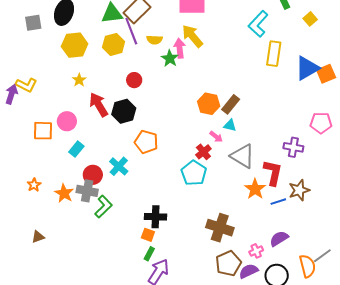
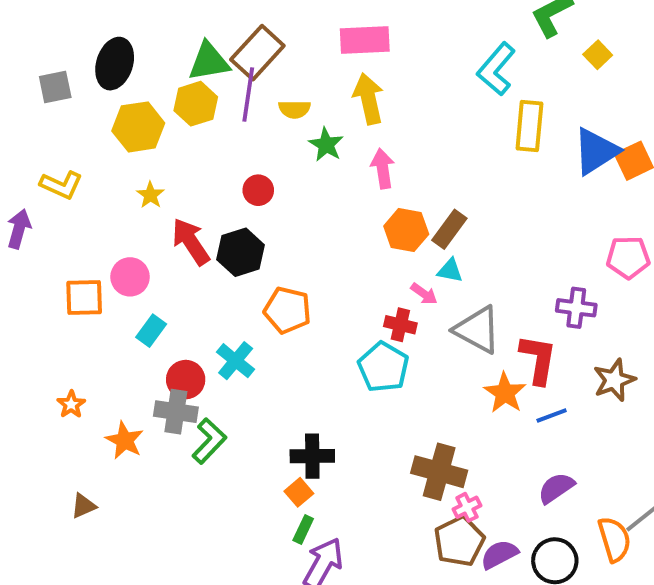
purple line: (131, 31) -> (248, 94), turned 32
yellow arrow: (192, 36) -> (368, 99), turned 30
yellow hexagon: (114, 44) -> (196, 104), moved
pink arrow: (180, 48) -> (383, 169), moved
yellow L-shape: (26, 85) -> (61, 185), moved
red cross: (203, 152) -> (400, 325), turned -35
brown star: (299, 190) -> (614, 380), moved
orange star: (64, 193) -> (125, 440), moved
orange square: (148, 235) -> (299, 492), turned 32
pink cross: (256, 251) -> (467, 507), moved

